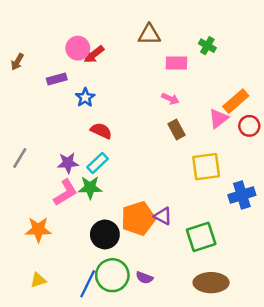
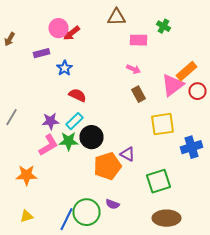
pink triangle: (218, 118) -> (172, 85), size x1.4
purple triangle: (163, 216) -> (128, 154), moved
black circle: (105, 234) -> (92, 137), moved
purple semicircle: (144, 278) -> (112, 204), moved

